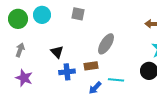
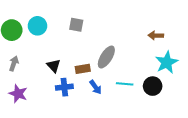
brown rectangle: (91, 66) -> (83, 69), moved
cyan line: (116, 80) -> (125, 84), moved
blue arrow: (95, 88) -> (96, 87), moved, turned -80

